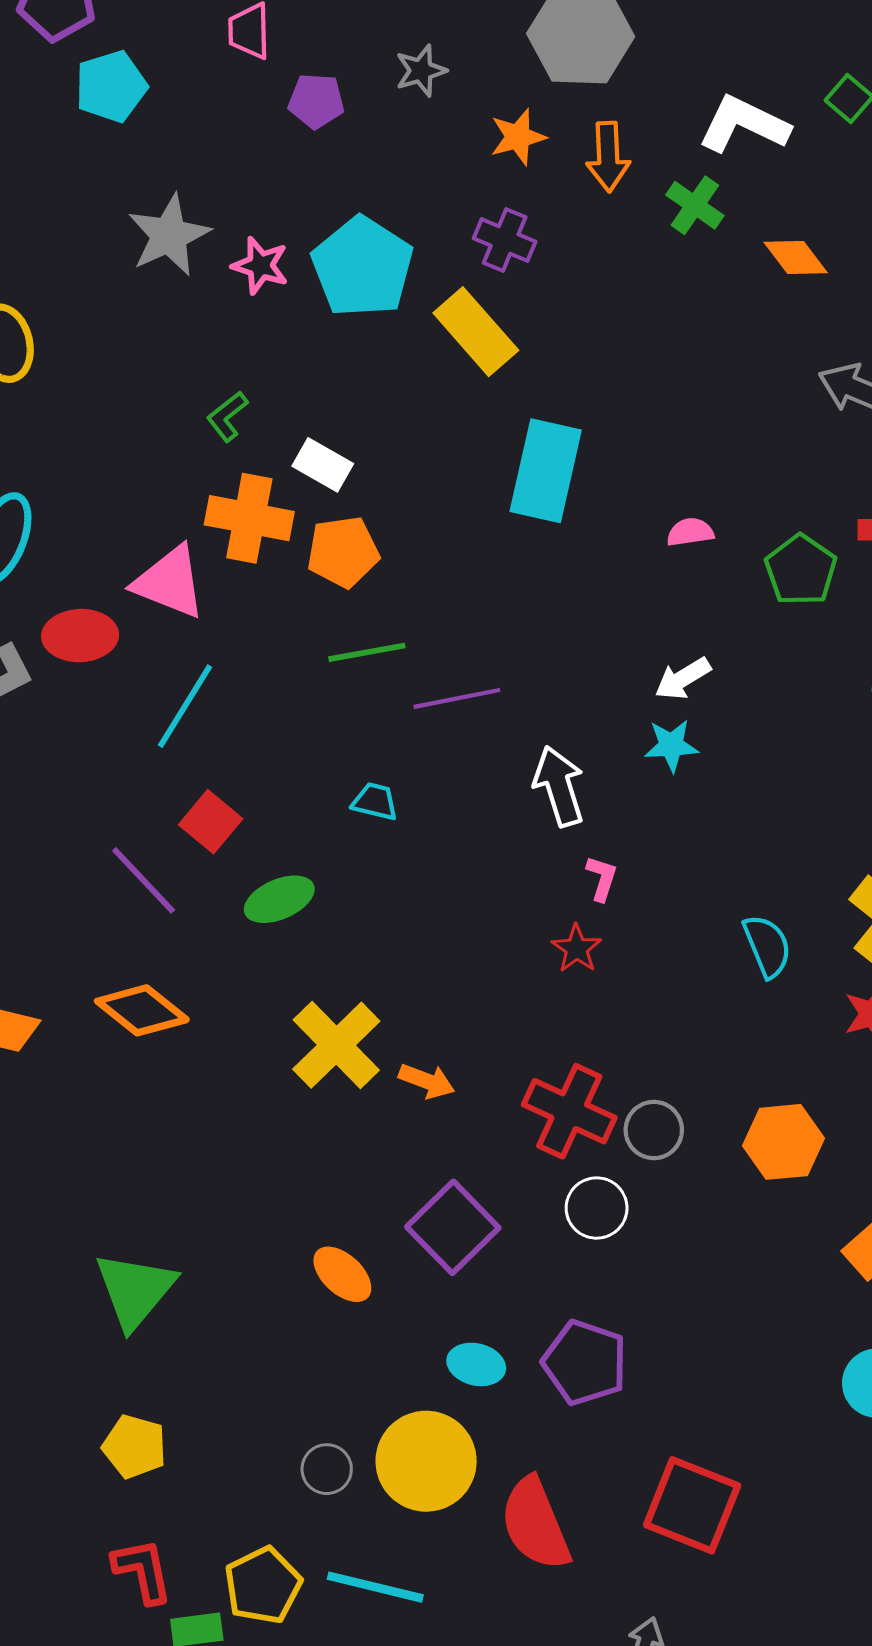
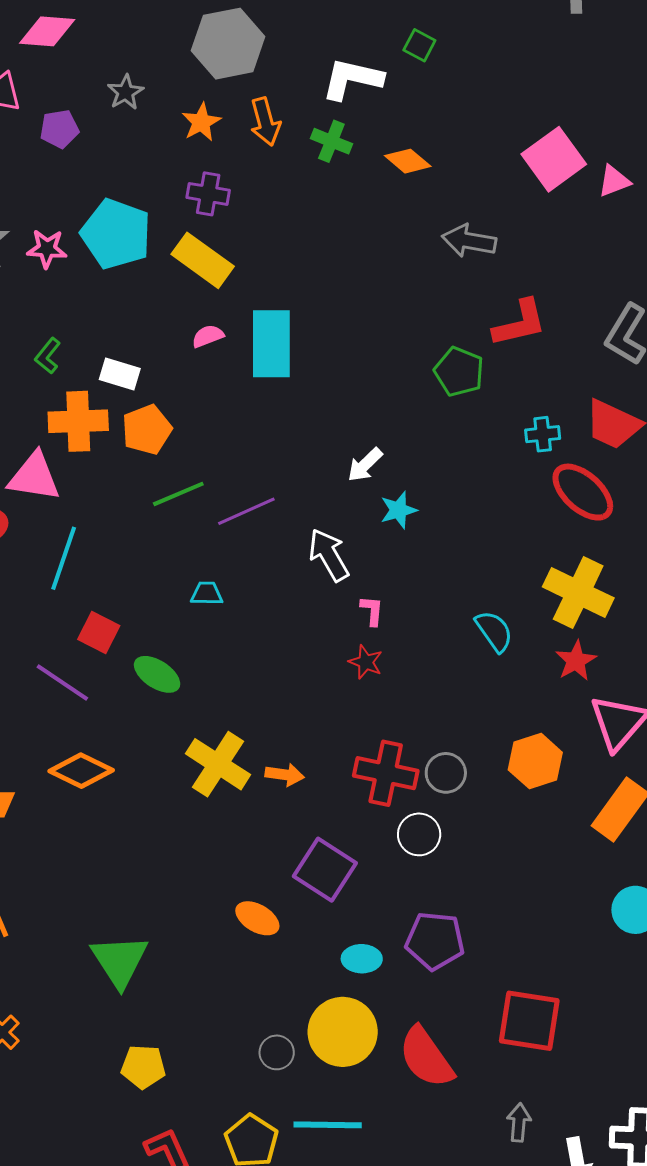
pink semicircle: (690, 532) -> (208, 336), moved
white arrow: (683, 679) -> (365, 465), moved
green ellipse: (279, 899) -> (157, 674), turned 69

